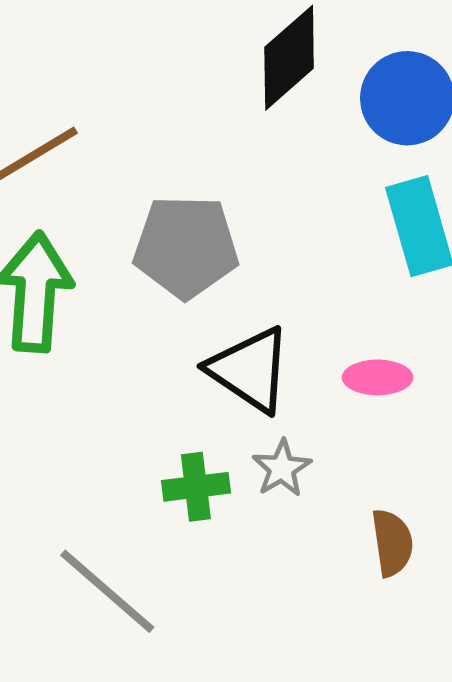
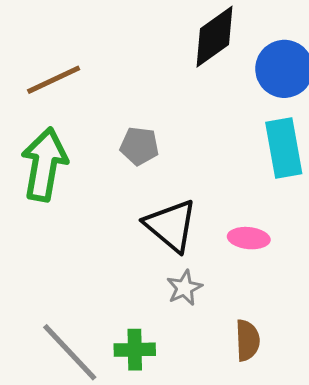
gray pentagon: (186, 247) -> (139, 146), size x0.6
green cross: (196, 487) -> (135, 350), moved

